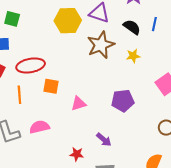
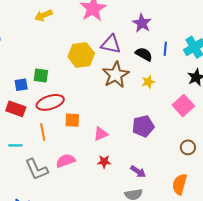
green square: (12, 19) -> (41, 76), moved
purple arrow: (104, 140) -> (138, 172), moved
red star: (77, 154) -> (104, 162), moved

